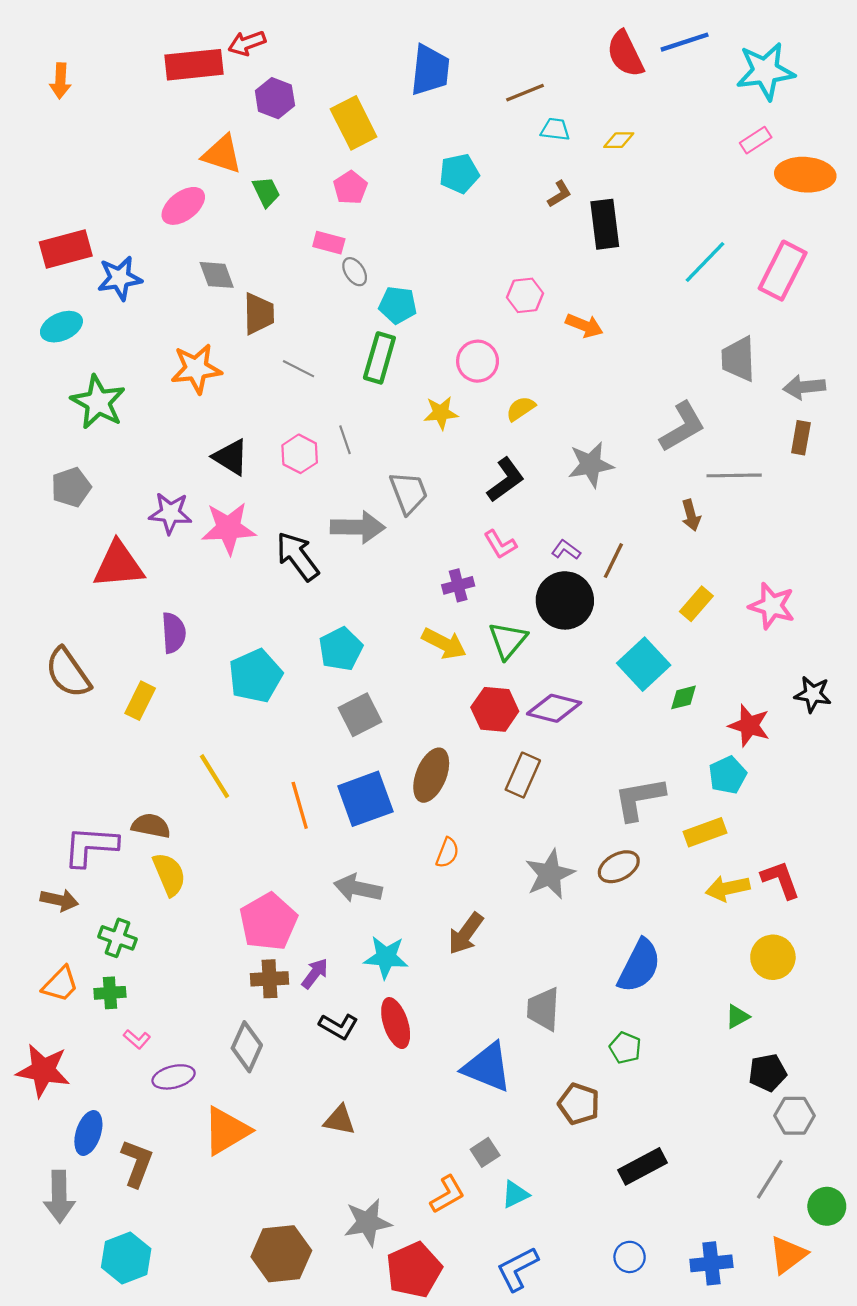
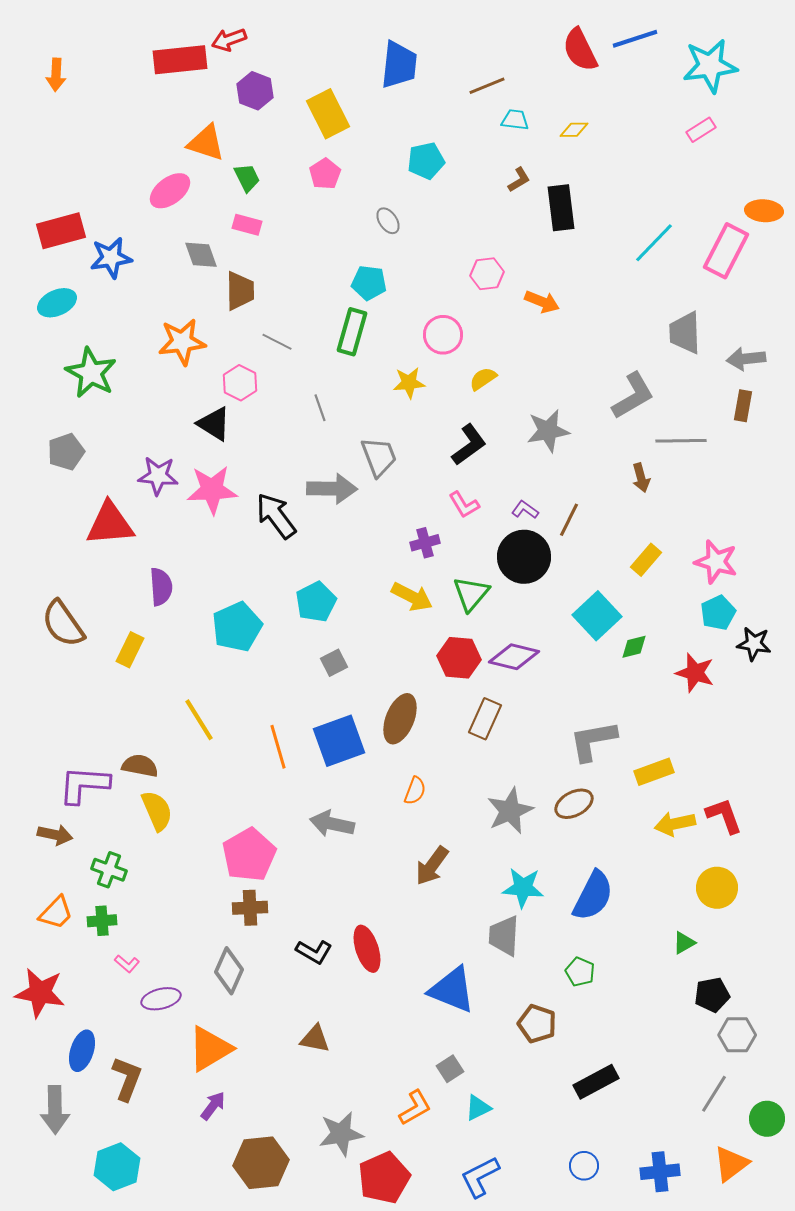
orange ellipse: (805, 175) -> (764, 211), moved, size x0.7
pink rectangle: (329, 243) -> (247, 225), moved
gray ellipse: (355, 272) -> (388, 221), moved
pink hexagon: (300, 454) -> (240, 383), moved
gray square: (360, 715) -> (334, 663), size x0.7
cyan pentagon: (728, 775) -> (718, 613), moved
cyan star: (386, 957) -> (523, 888), moved
purple arrow: (315, 973) -> (213, 1106), moved

